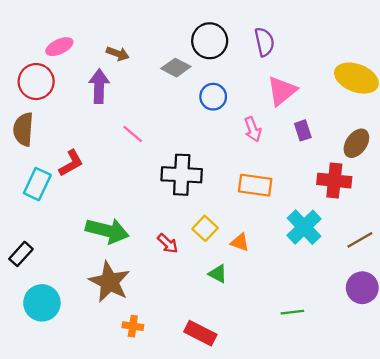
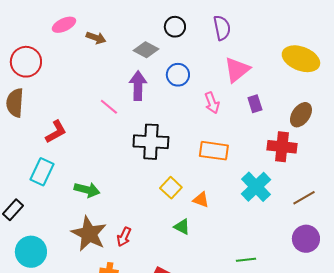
black circle: (210, 41) -> (175, 27), size x0.7
pink ellipse: (59, 47) -> (64, 25), moved
purple arrow: (99, 86) -> (138, 86), moved
cyan rectangle: (37, 184) -> (42, 172), moved
green arrow: (107, 231) -> (87, 190), size x0.7
red arrow: (168, 243) -> (124, 237), moved, turned 72

